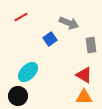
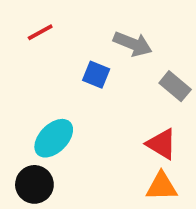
blue square: (50, 39) -> (96, 75), turned -32
gray rectangle: (91, 45) -> (175, 86), turned -42

